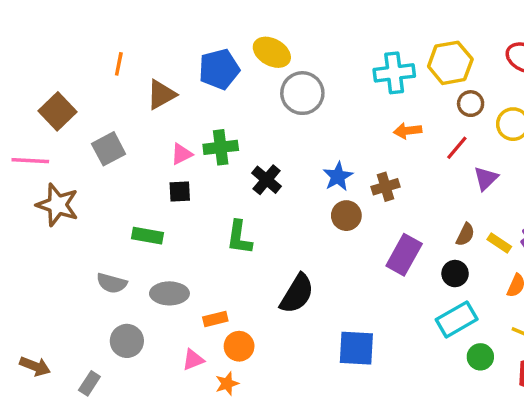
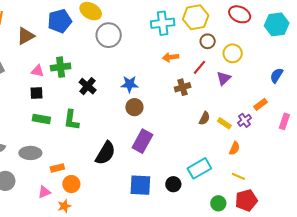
pink triangle: (182, 154) -> (38, 71), turned 40
blue star: (338, 176) -> (130, 84), turned 30
purple triangle: (486, 178) -> (224, 78), moved
brown cross: (385, 187) -> (183, 87), moved
green rectangle: (147, 236) -> (41, 119), moved
purple rectangle: (404, 255) -> (142, 141), moved
black circle: (455, 274) -> (173, 184), moved
green circle: (480, 357) -> (218, 203), moved

